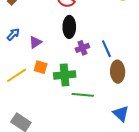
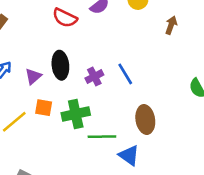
black ellipse: (69, 27) -> (60, 65), moved
brown ellipse: (118, 72) -> (145, 119), moved
blue triangle: (121, 114) -> (129, 155), moved

